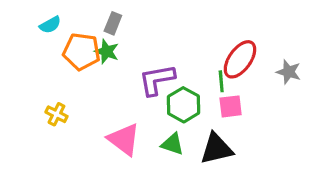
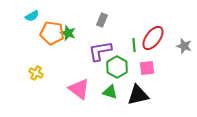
gray rectangle: (113, 23) -> (102, 20), moved
green line: (221, 81) -> (134, 45), moved

